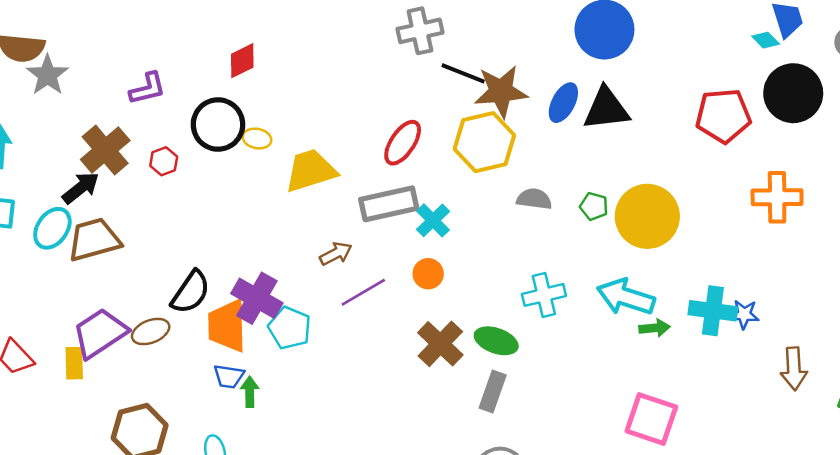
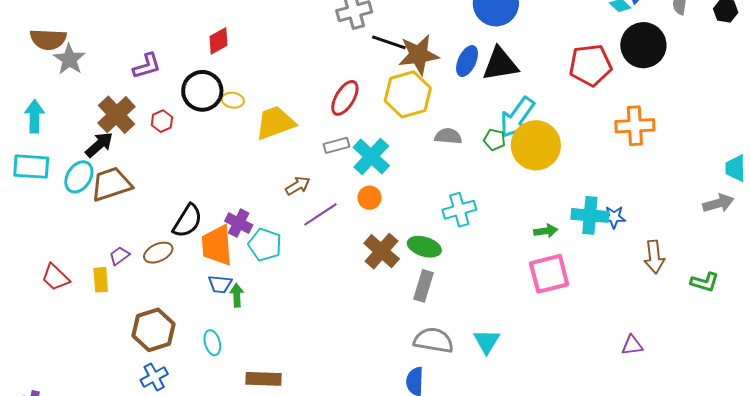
gray rectangle: (389, 204) -> (337, 145), size x0.6
cyan cross: (433, 220) -> (371, 157), size x1.4
cyan arrow: (626, 297) -> (517, 117), moved, turned -69
purple cross: (257, 298) -> (239, 223), size x0.7
purple trapezoid: (100, 333) -> (119, 256), size x0.5
pink square: (651, 419) -> (549, 274), moved, turned -30

